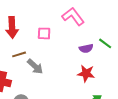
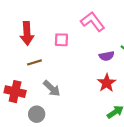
gray arrow: (35, 66) -> (52, 88), moved
red star: (86, 73) -> (107, 83), turned 30

